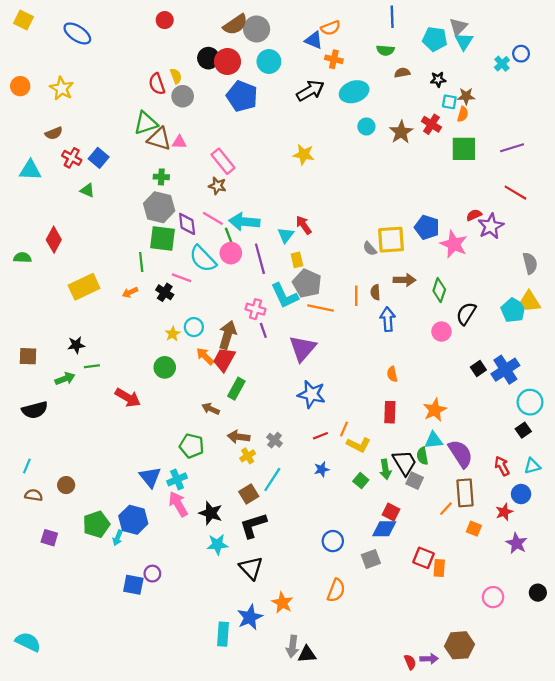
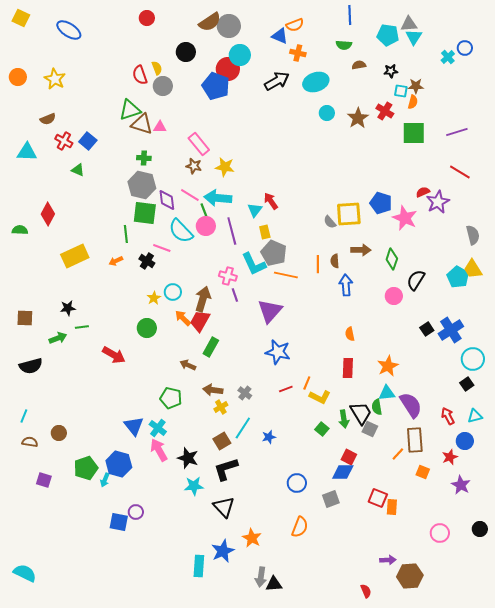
gray triangle: (458, 27) -> (409, 24), turned 42
red circle: (227, 61) -> (228, 69), moved
yellow star: (304, 154) -> (225, 167), moved
blue star: (322, 469) -> (269, 437), moved
cyan cross: (177, 479) -> (158, 428), turned -30
purple arrow: (429, 659) -> (388, 560), moved

